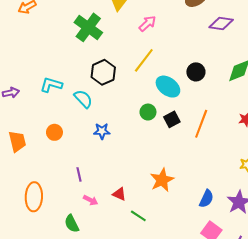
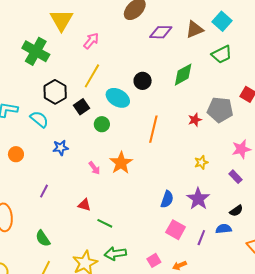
black square: (172, 119) -> (81, 107), moved
purple line: (79, 174) -> (44, 191), turned 48
orange star: (162, 180) -> (121, 163), moved
pink arrow: (91, 200) -> (94, 168), moved, turned 32

